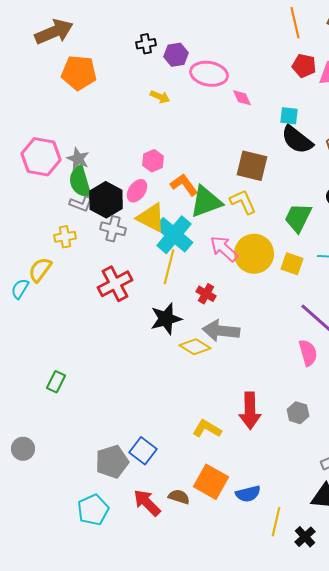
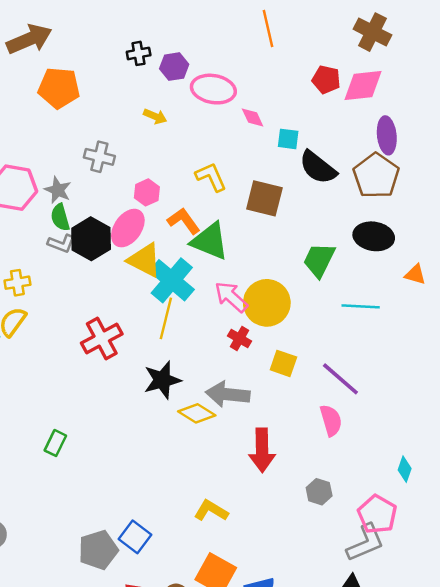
orange line: (295, 23) -> (268, 29), moved
cyan square: (289, 116) -> (288, 139), moved
green semicircle: (80, 182) -> (60, 217), size x0.7
pink ellipse: (137, 191) -> (128, 228), size x1.4
green triangle: (206, 202) -> (210, 241), turned 42
yellow L-shape: (243, 202) -> (211, 177), moved
gray cross: (113, 229) -> (99, 157), moved
yellow cross: (65, 237) -> (17, 283), moved
yellow square: (292, 264) -> (283, 363), moved
red cross: (206, 294) -> (240, 338), moved
green rectangle: (56, 382) -> (55, 443), moved
red arrow: (250, 411) -> (262, 450), moved

